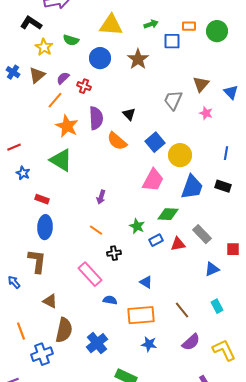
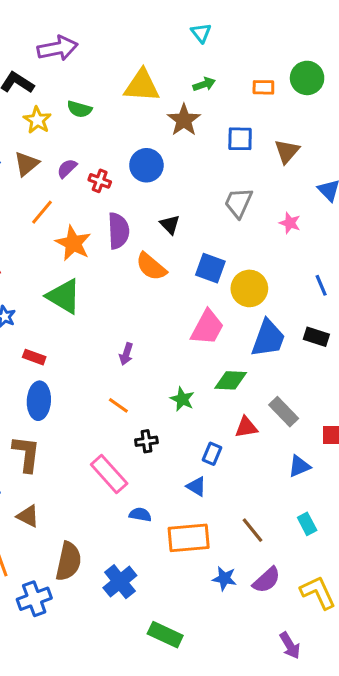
green circle: (217, 31) -> (307, 78), moved
blue square: (172, 41) -> (240, 139), moved
blue circle: (100, 58) -> (146, 165), moved
brown star: (138, 59) -> (184, 120), moved
brown triangle: (201, 84) -> (287, 151), moved
orange line: (55, 100) -> (42, 212), moved
blue square: (155, 142) -> (210, 268), turned -30
blue line: (226, 153) -> (321, 285), turned -32
blue rectangle: (156, 240) -> (212, 454), moved, turned -40
brown triangle: (50, 301) -> (28, 516), moved
blue star: (149, 344) -> (224, 578), moved

